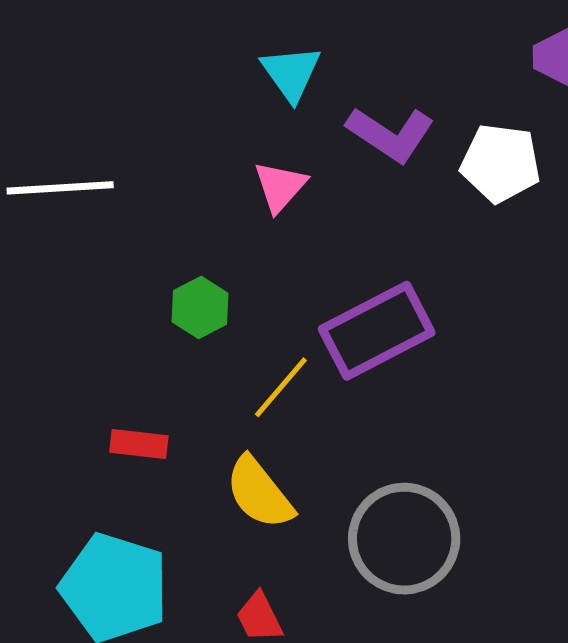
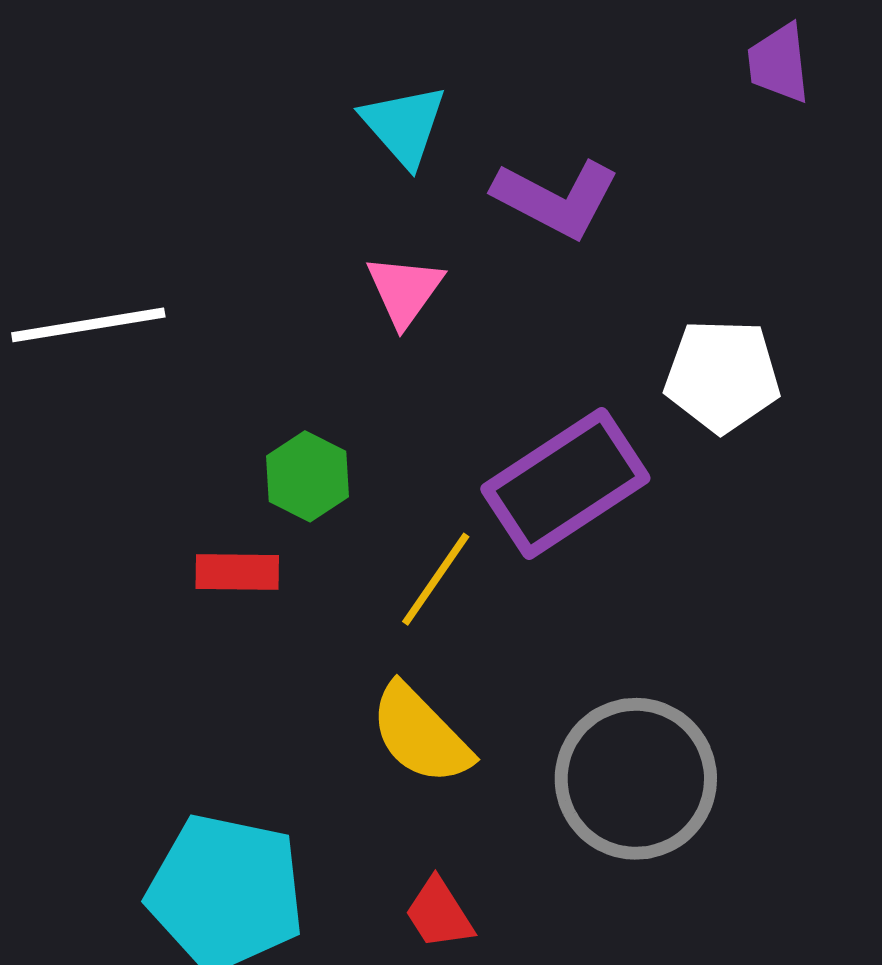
white pentagon: (501, 163) -> (722, 376), moved
red rectangle: (139, 444) -> (237, 572), moved

